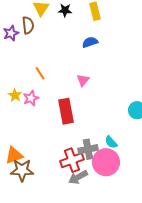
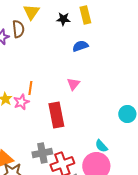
black star: (65, 10) -> (63, 19), moved
orange line: (40, 73) -> (30, 88), moved, turned 40
gray cross: (88, 149) -> (42, 153), moved

